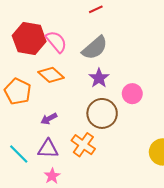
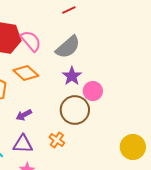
pink circle: (132, 94) -> (93, 91), moved
orange cross: (83, 145) -> (57, 140), size x0.7

